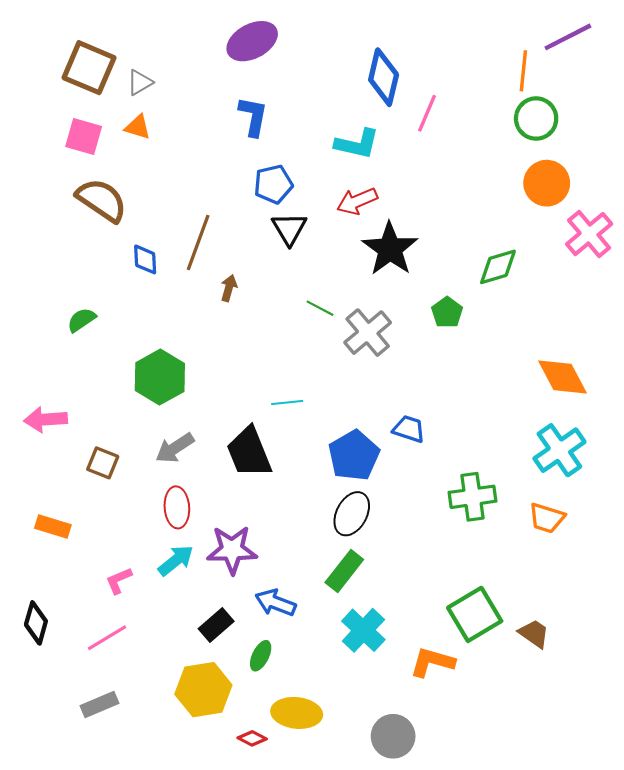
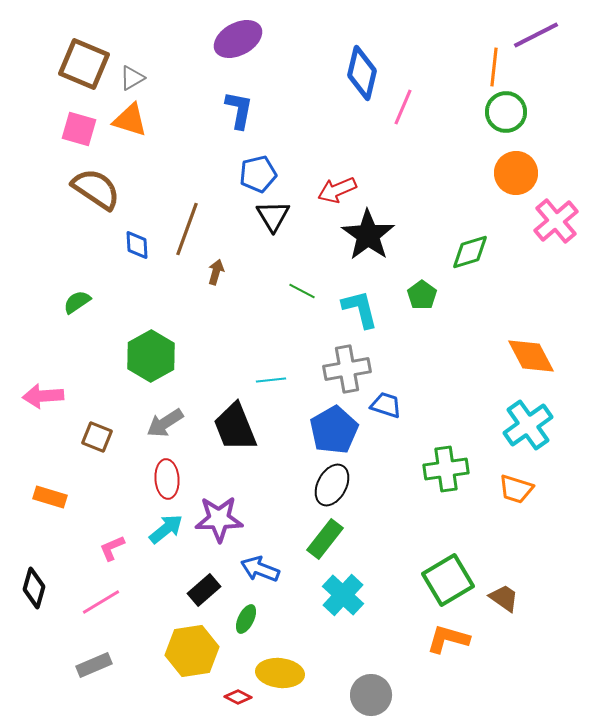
orange triangle: (138, 127) -> (130, 120), size x1.4
cyan L-shape: (357, 144) -> (360, 309), moved, turned -117
gray cross: (368, 333) -> (347, 369), moved, turned 30
orange L-shape: (432, 662) -> (448, 639), moved

